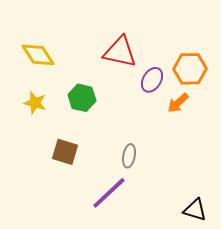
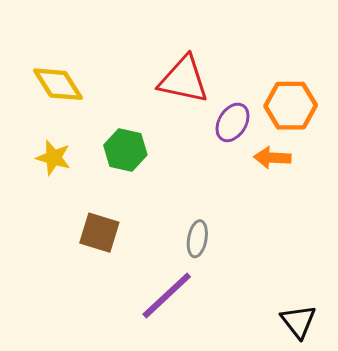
orange arrow: (178, 103) -> (272, 158), turned 45
black triangle: (195, 210) -> (298, 321), turned 35

